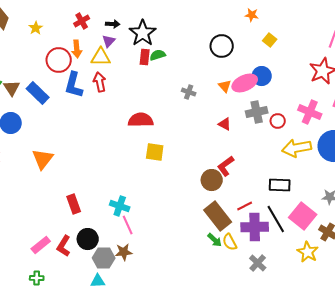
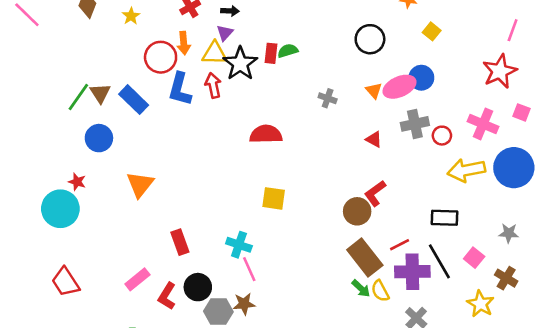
black star: (143, 33) -> (240, 64), moved
yellow square: (155, 152) -> (274, 198), moved
pink square: (303, 216) -> (474, 258), size x0.6
pink rectangle: (41, 245) -> (137, 279), moved

